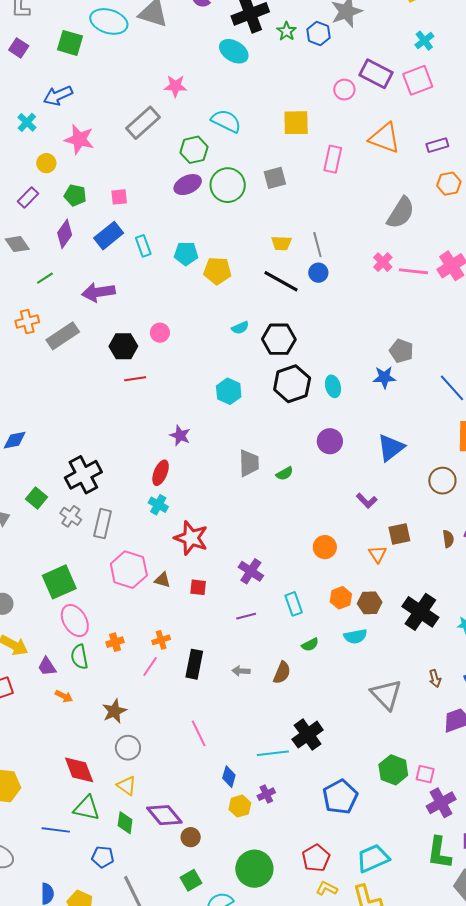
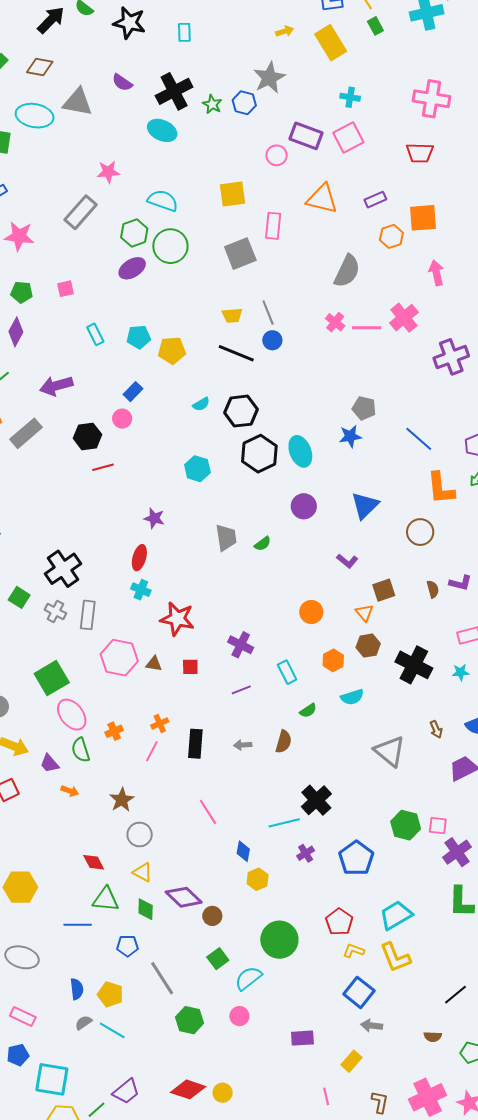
cyan cross: (424, 41) -> (350, 97), turned -36
gray square: (275, 178) -> (240, 254), moved, size x1.4
green circle: (228, 185) -> (170, 246), moved
blue rectangle: (109, 236) -> (133, 392), moved, size x0.7
cyan ellipse: (333, 386) -> (300, 451), size x1.4
brown hexagon: (370, 603) -> (368, 646), moved
red diamond: (79, 770) -> (94, 862), size x0.7
purple cross: (266, 794) -> (306, 853), moved

